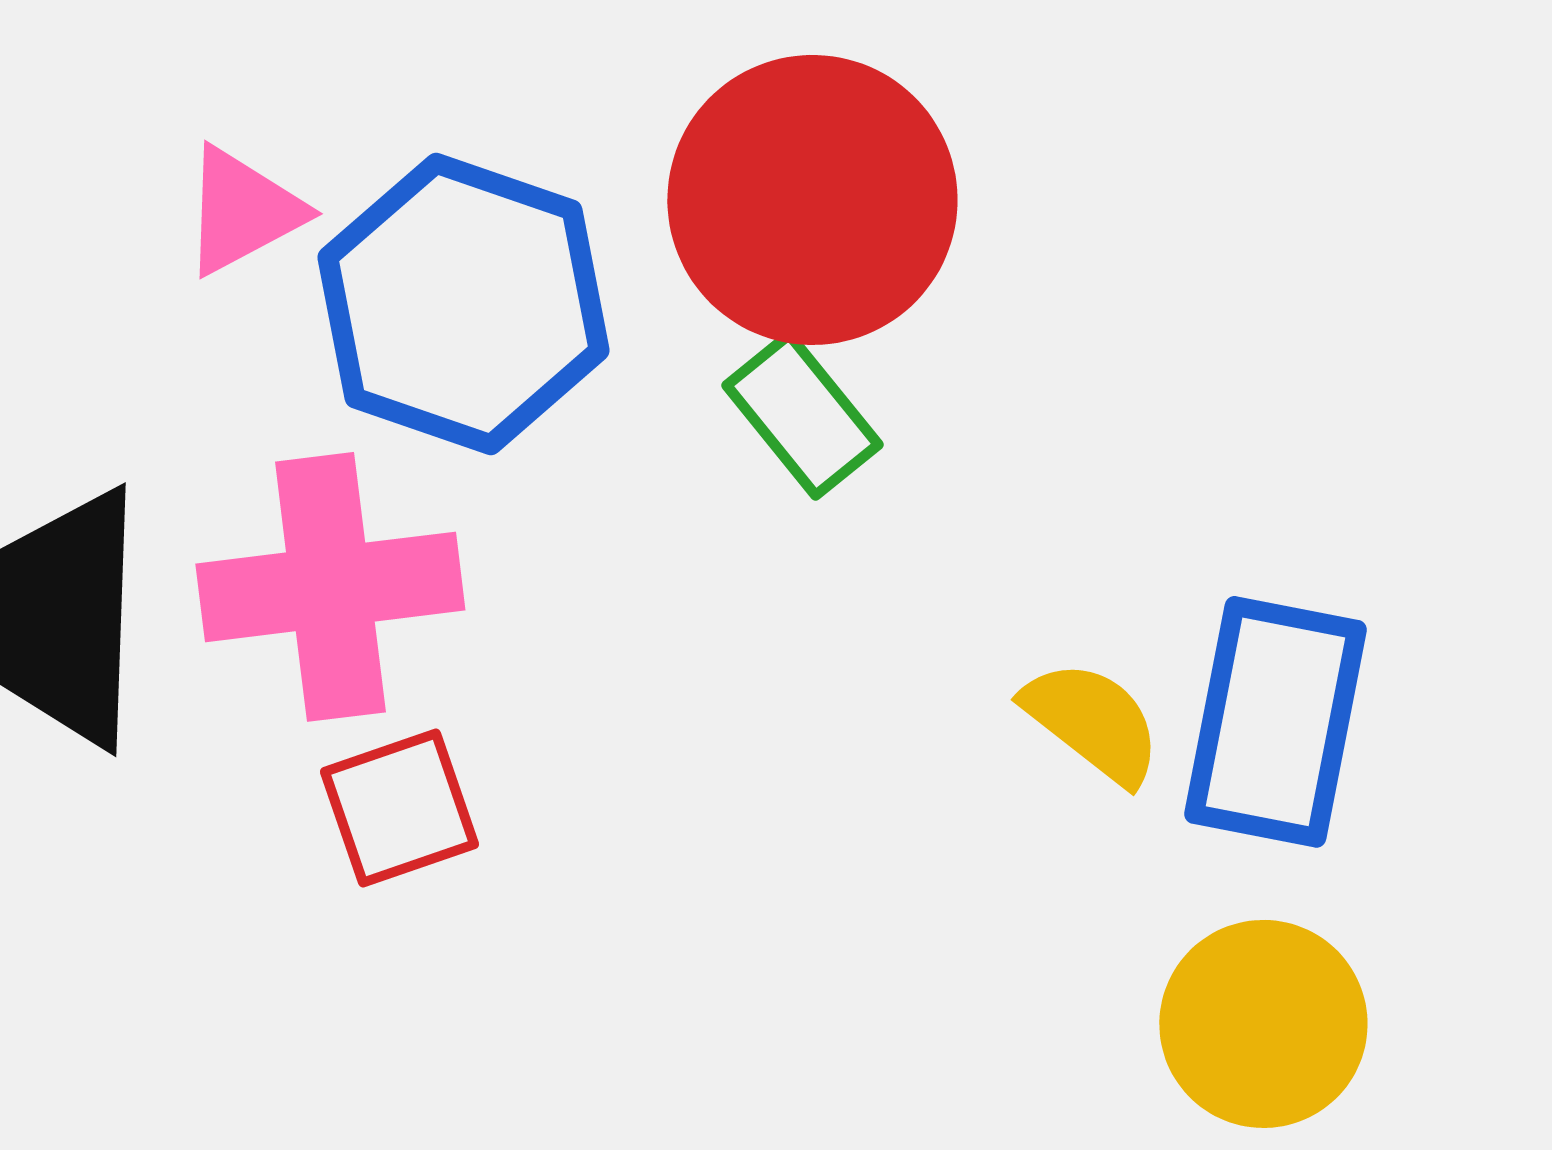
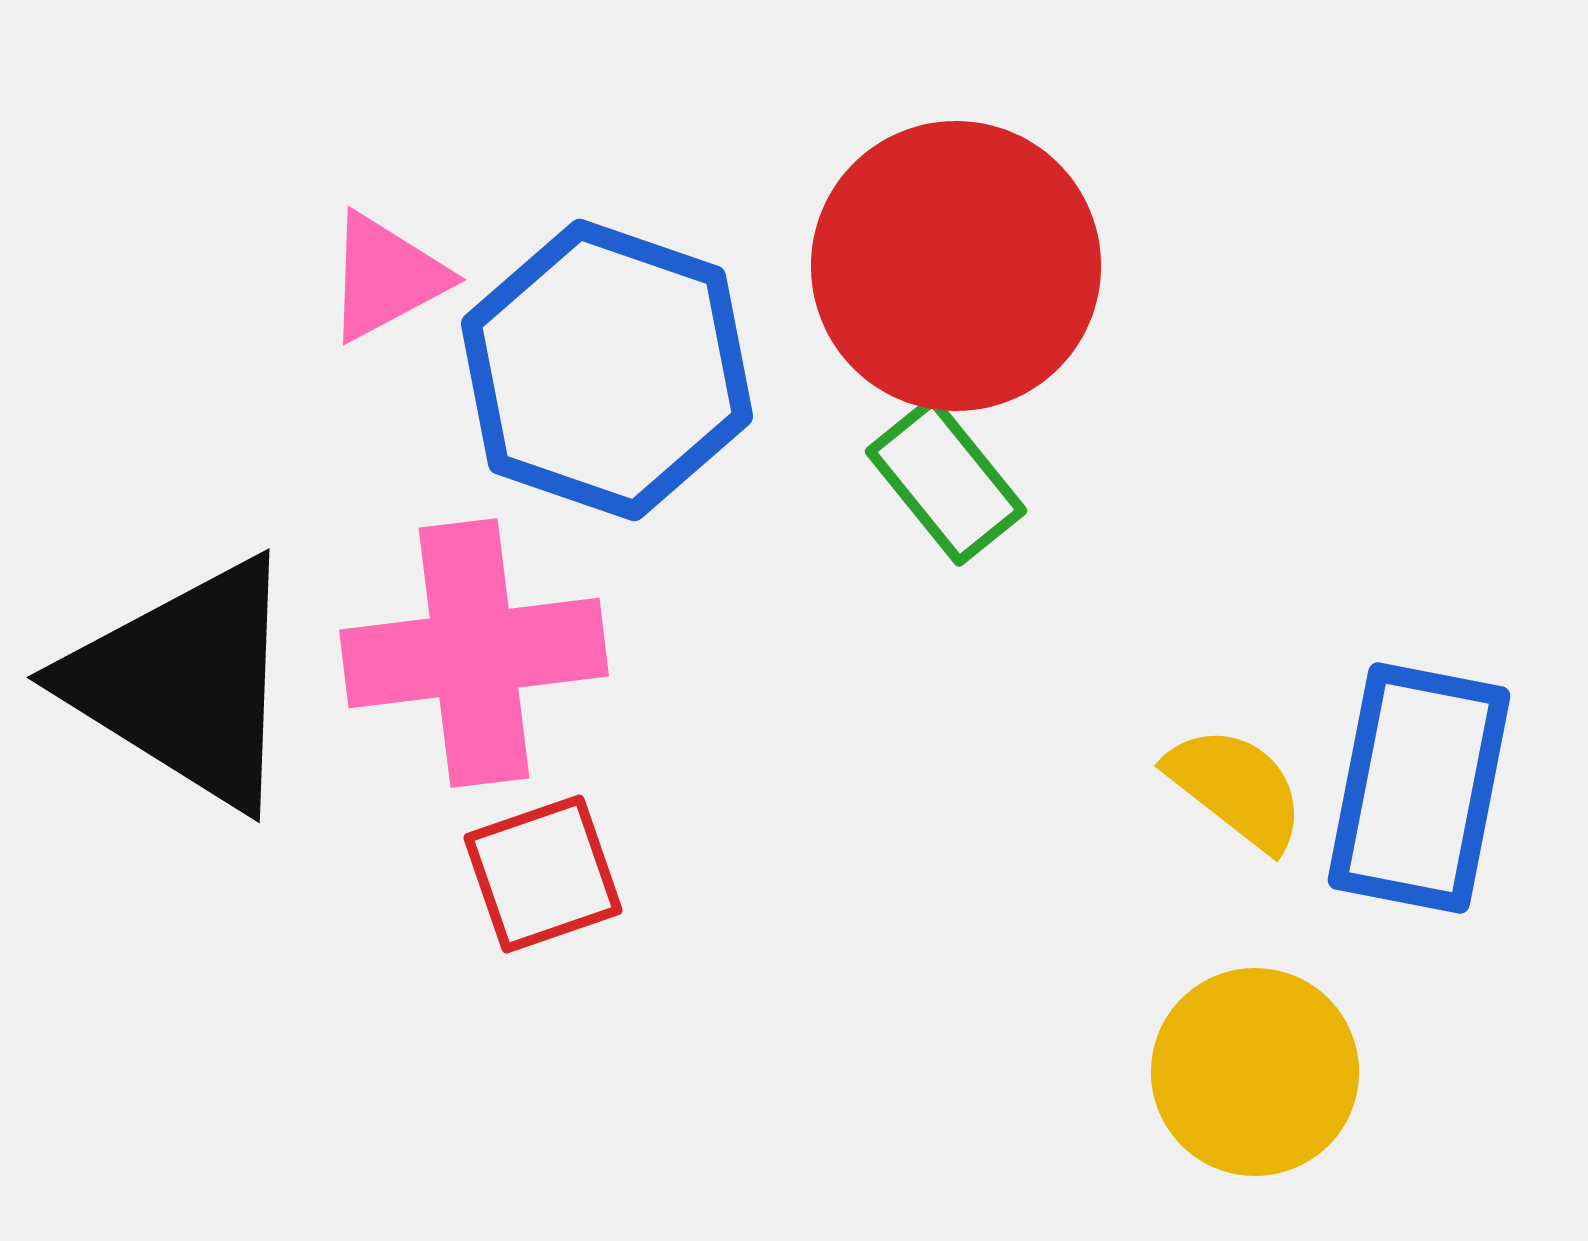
yellow circle: (1263, 1024) -> (1255, 1072), moved

